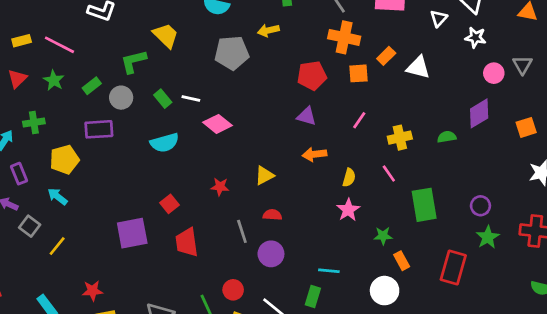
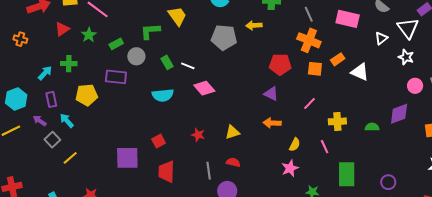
cyan arrow: (57, 196) -> (67, 121), moved

